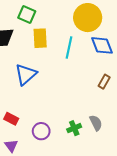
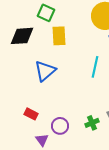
cyan line: (69, 48) -> (95, 67), moved
purple triangle: (11, 146) -> (42, 140), moved

